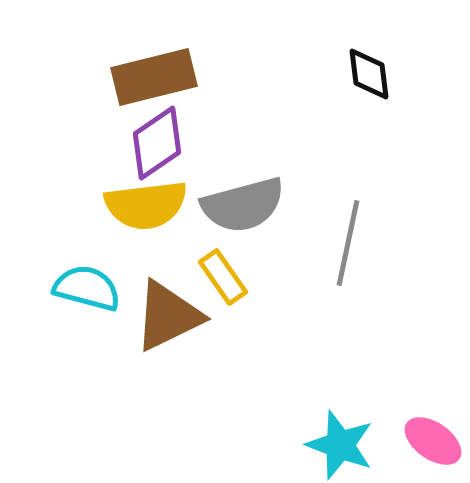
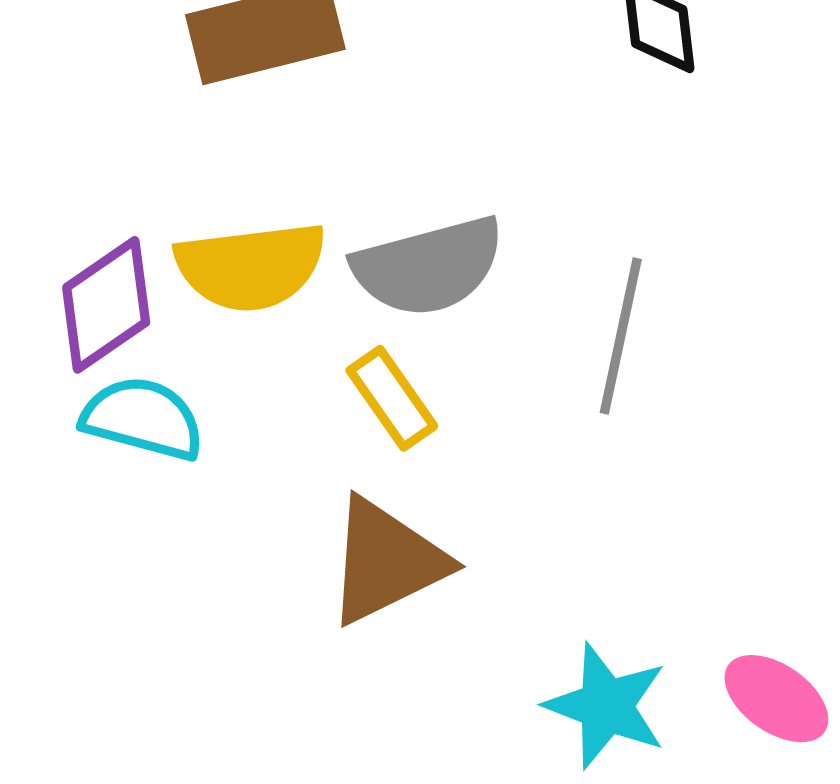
purple diamond: (157, 143) -> (106, 305), moved
brown triangle: (168, 316) -> (386, 561), moved

